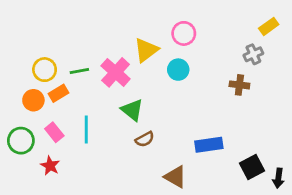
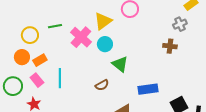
cyan circle: (178, 70) -> (105, 44), moved
green line: (79, 71) -> (55, 26), moved
orange rectangle: (58, 93) -> (40, 60), moved
green triangle: (132, 110) -> (120, 64), moved

